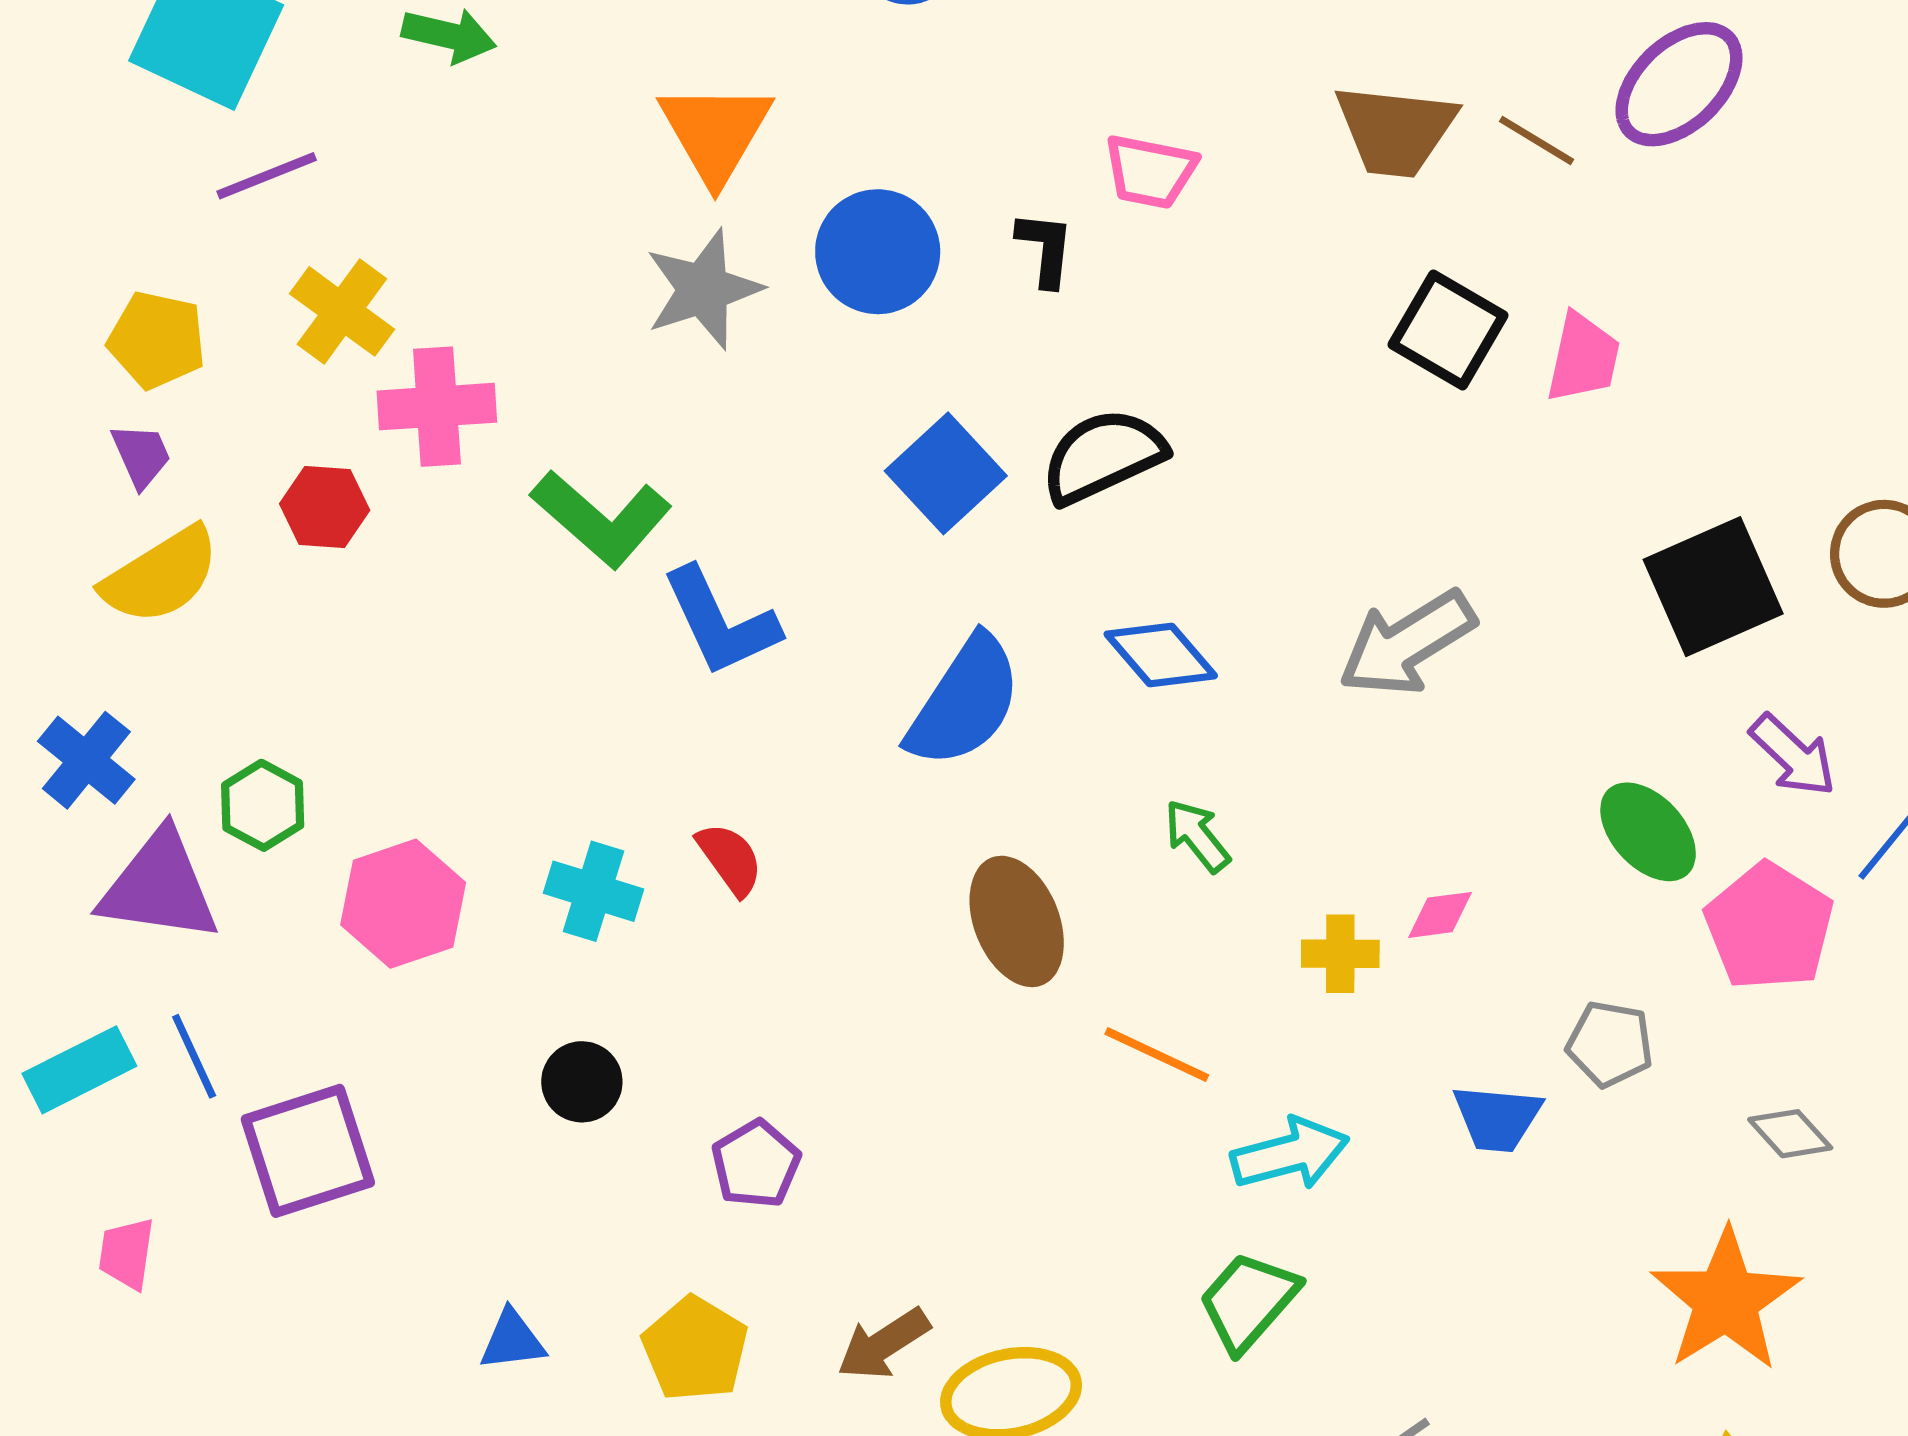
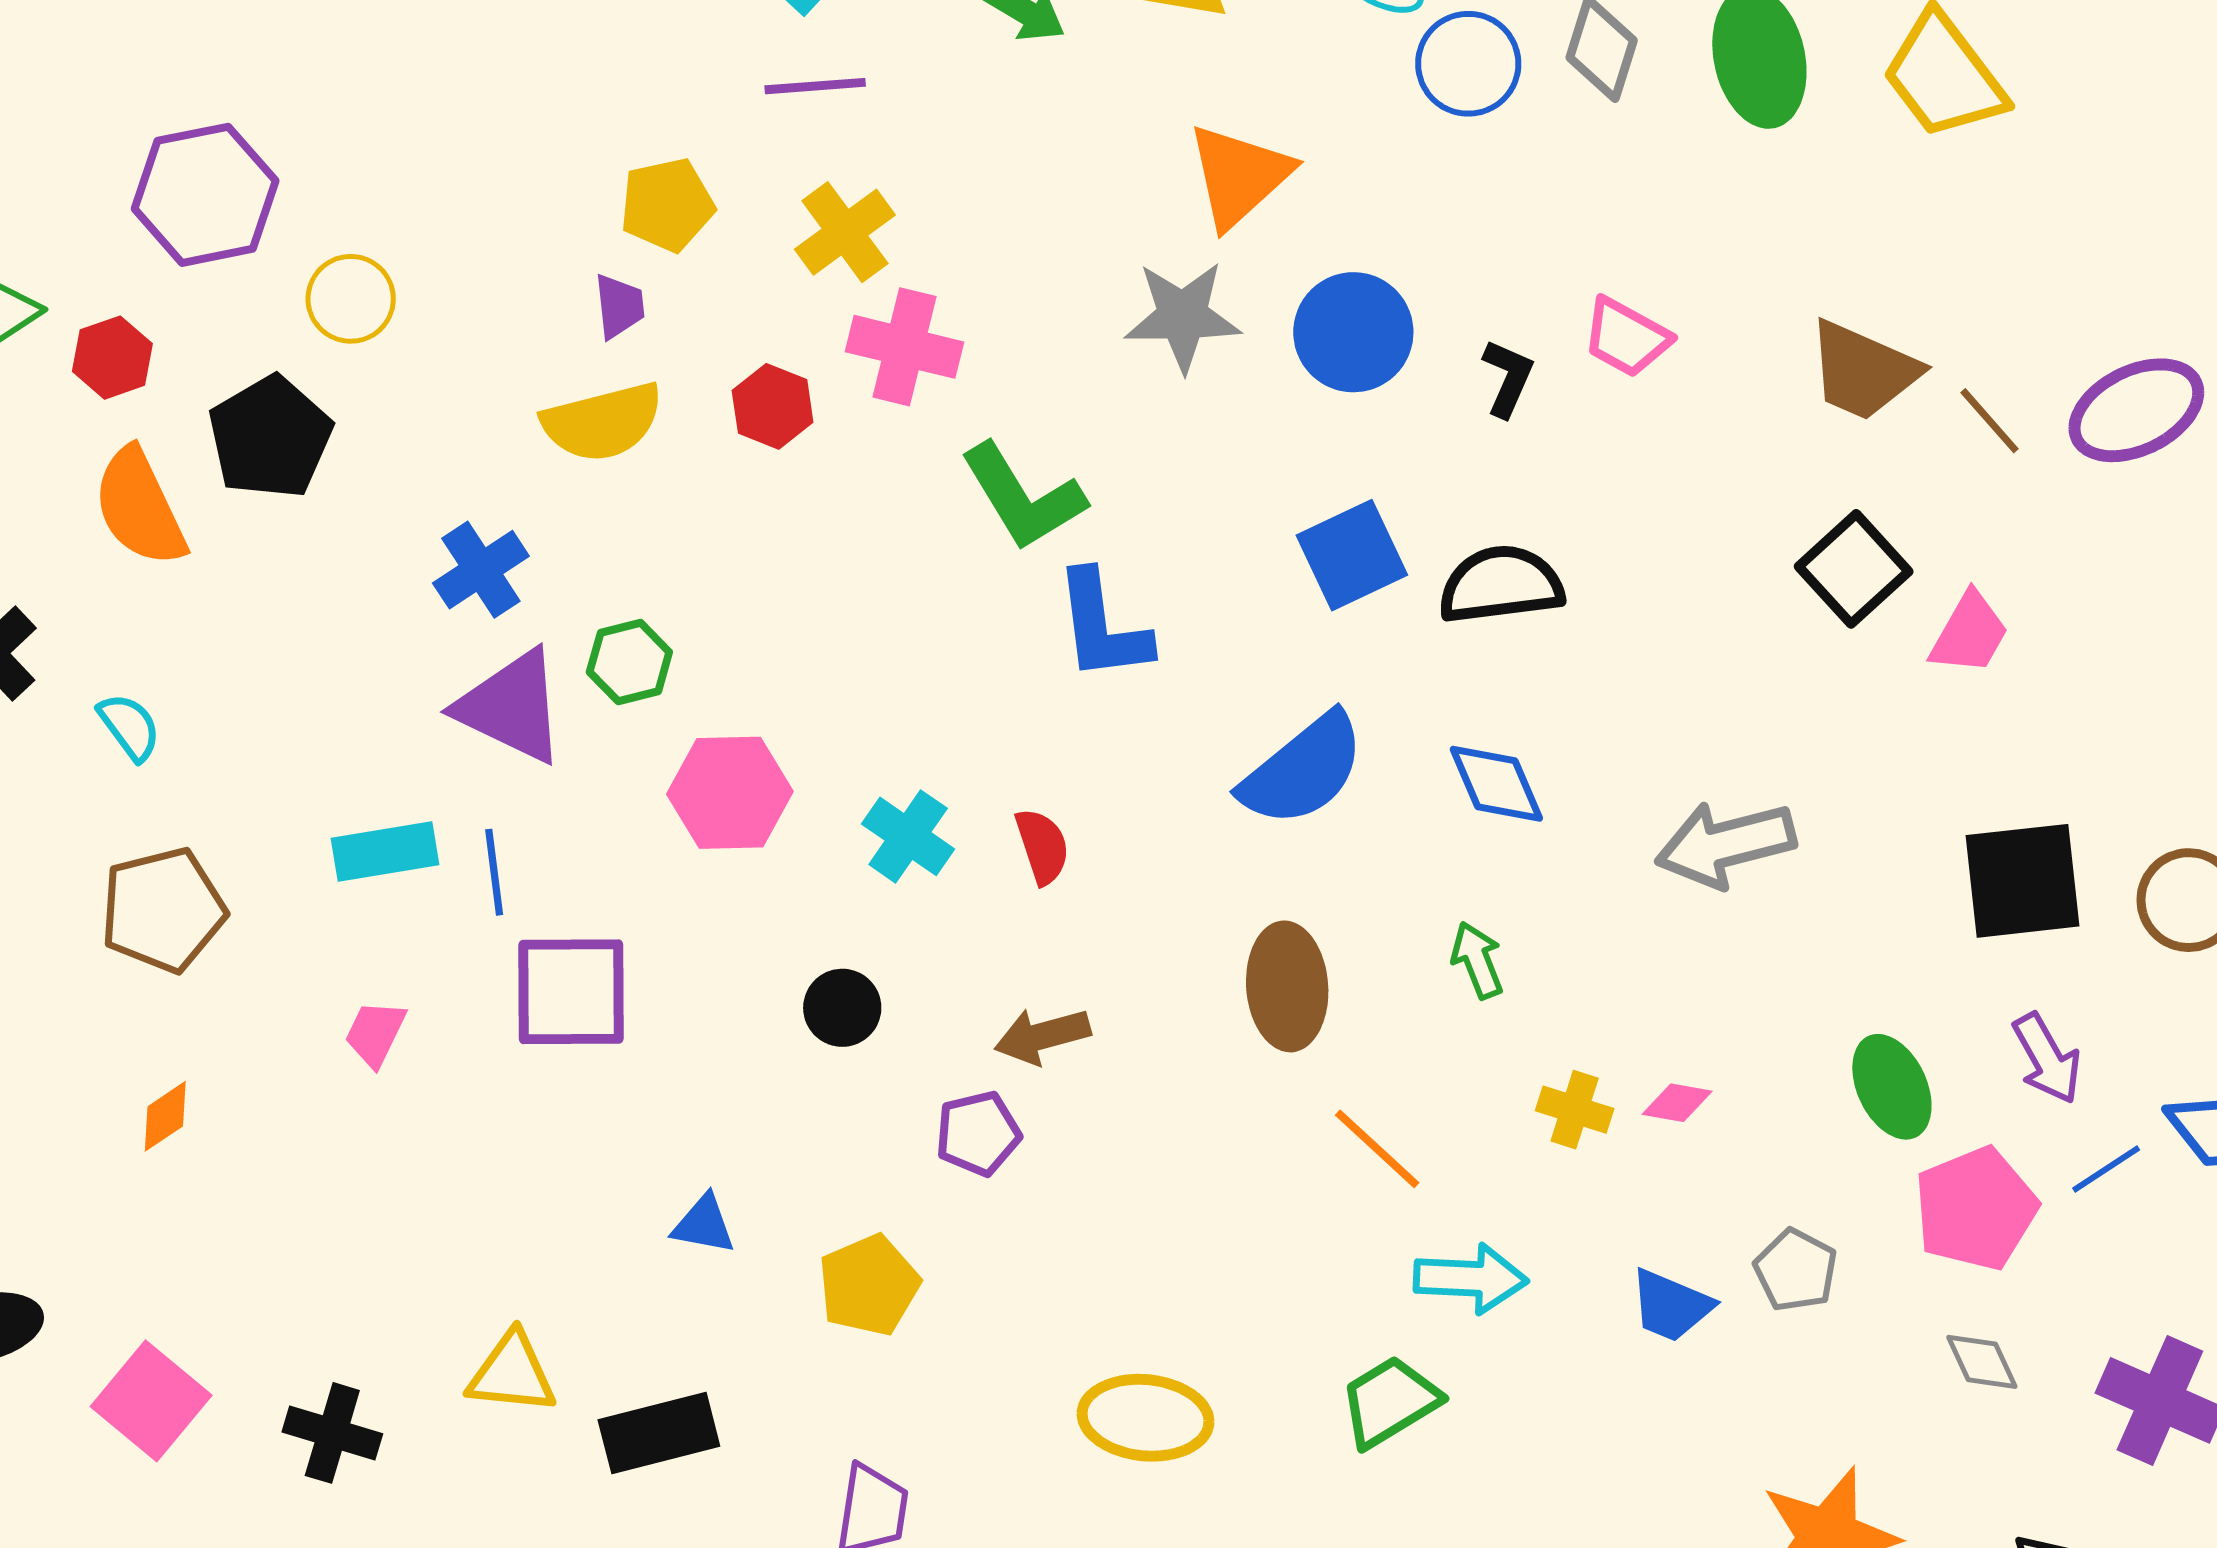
yellow pentagon: (157, 340) -> (667, 205), turned 30
gray diamond: (1790, 1134) -> (1982, 1362), moved
brown arrow: (883, 1344) -> (1042, 1036), moved

